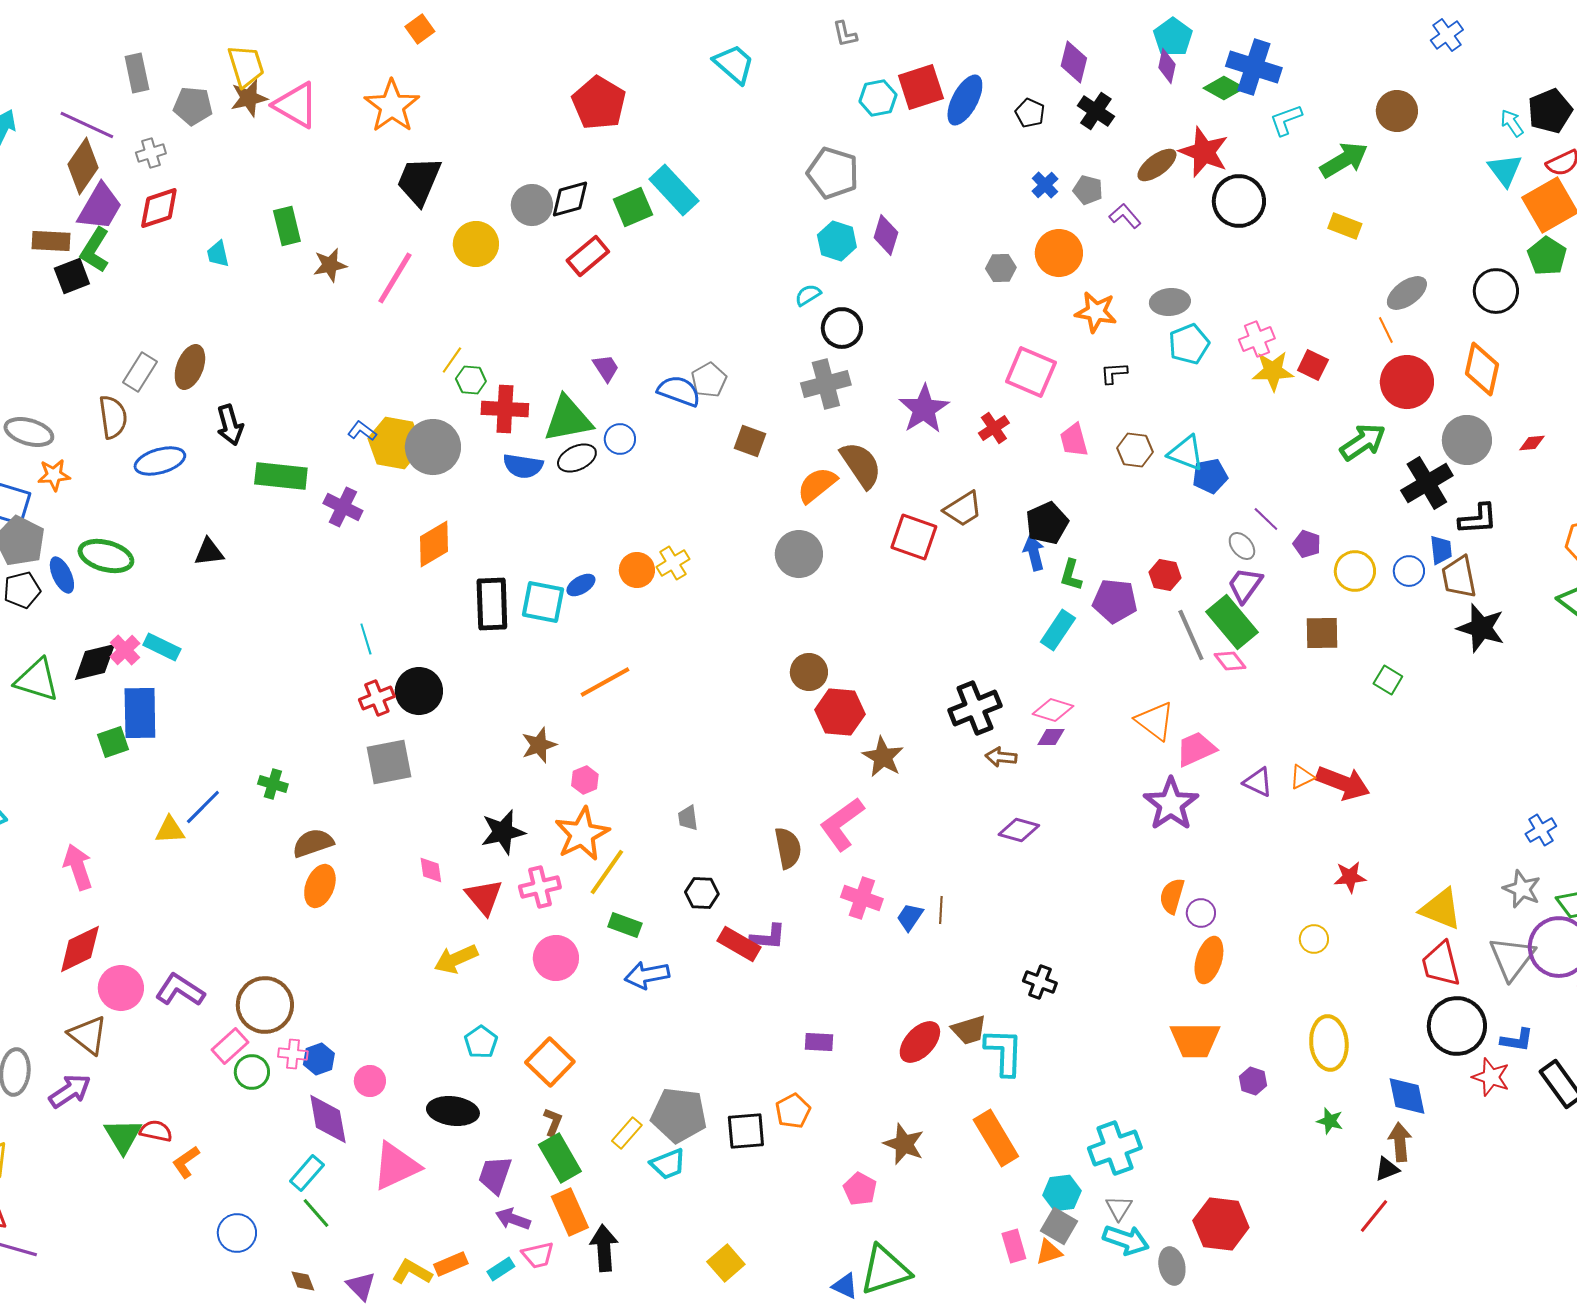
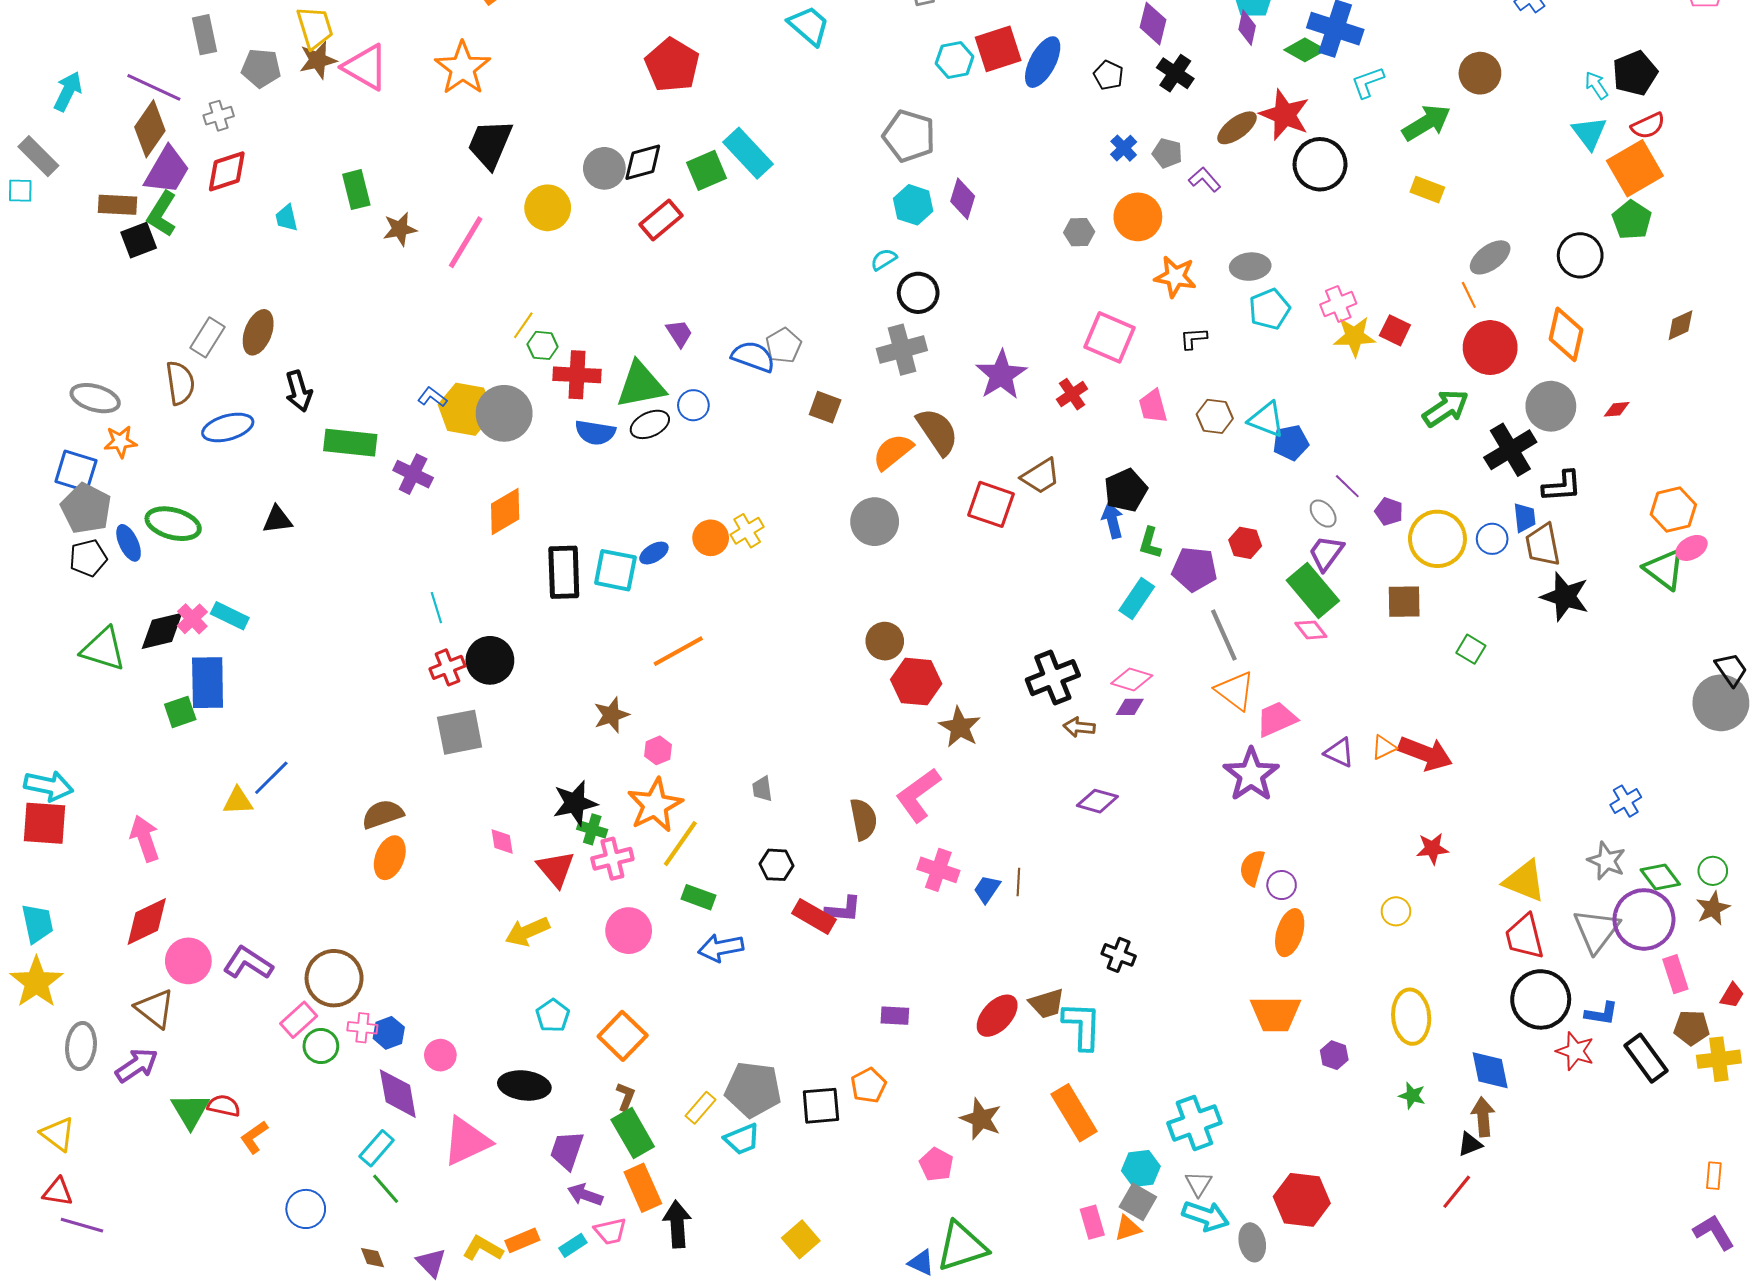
yellow circle: (1355, 571) -> (1437, 539), size x1.4
gray line: (1191, 635) -> (1224, 635), moved
green cross: (273, 784) -> (592, 829), moved

